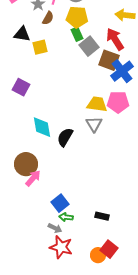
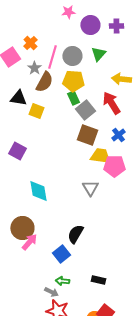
brown semicircle: (48, 18) -> (44, 82), size x1.5
yellow square: (40, 47) -> (36, 111), turned 35
brown square: (109, 60) -> (87, 135), moved
blue cross: (122, 71) -> (118, 135), size x0.6
yellow trapezoid: (97, 104) -> (100, 156), moved
black semicircle: (65, 137) -> (75, 234), moved
blue square: (60, 203) -> (61, 254), moved

